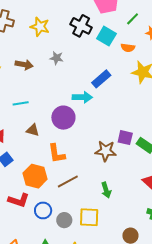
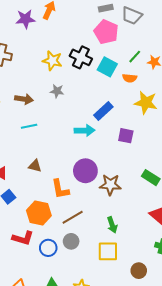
green line: (133, 19) -> (135, 57), moved
yellow star: (40, 27) -> (52, 61), moved
cyan line: (21, 103) -> (29, 126), moved
purple circle: (63, 118) -> (85, 171), moved
purple square: (125, 138) -> (126, 136), moved
yellow square: (89, 217) -> (108, 251), moved
gray circle: (64, 220) -> (71, 241), moved

